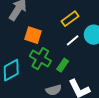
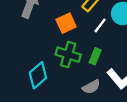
orange square: (33, 35) -> (66, 23), moved, turned -30

